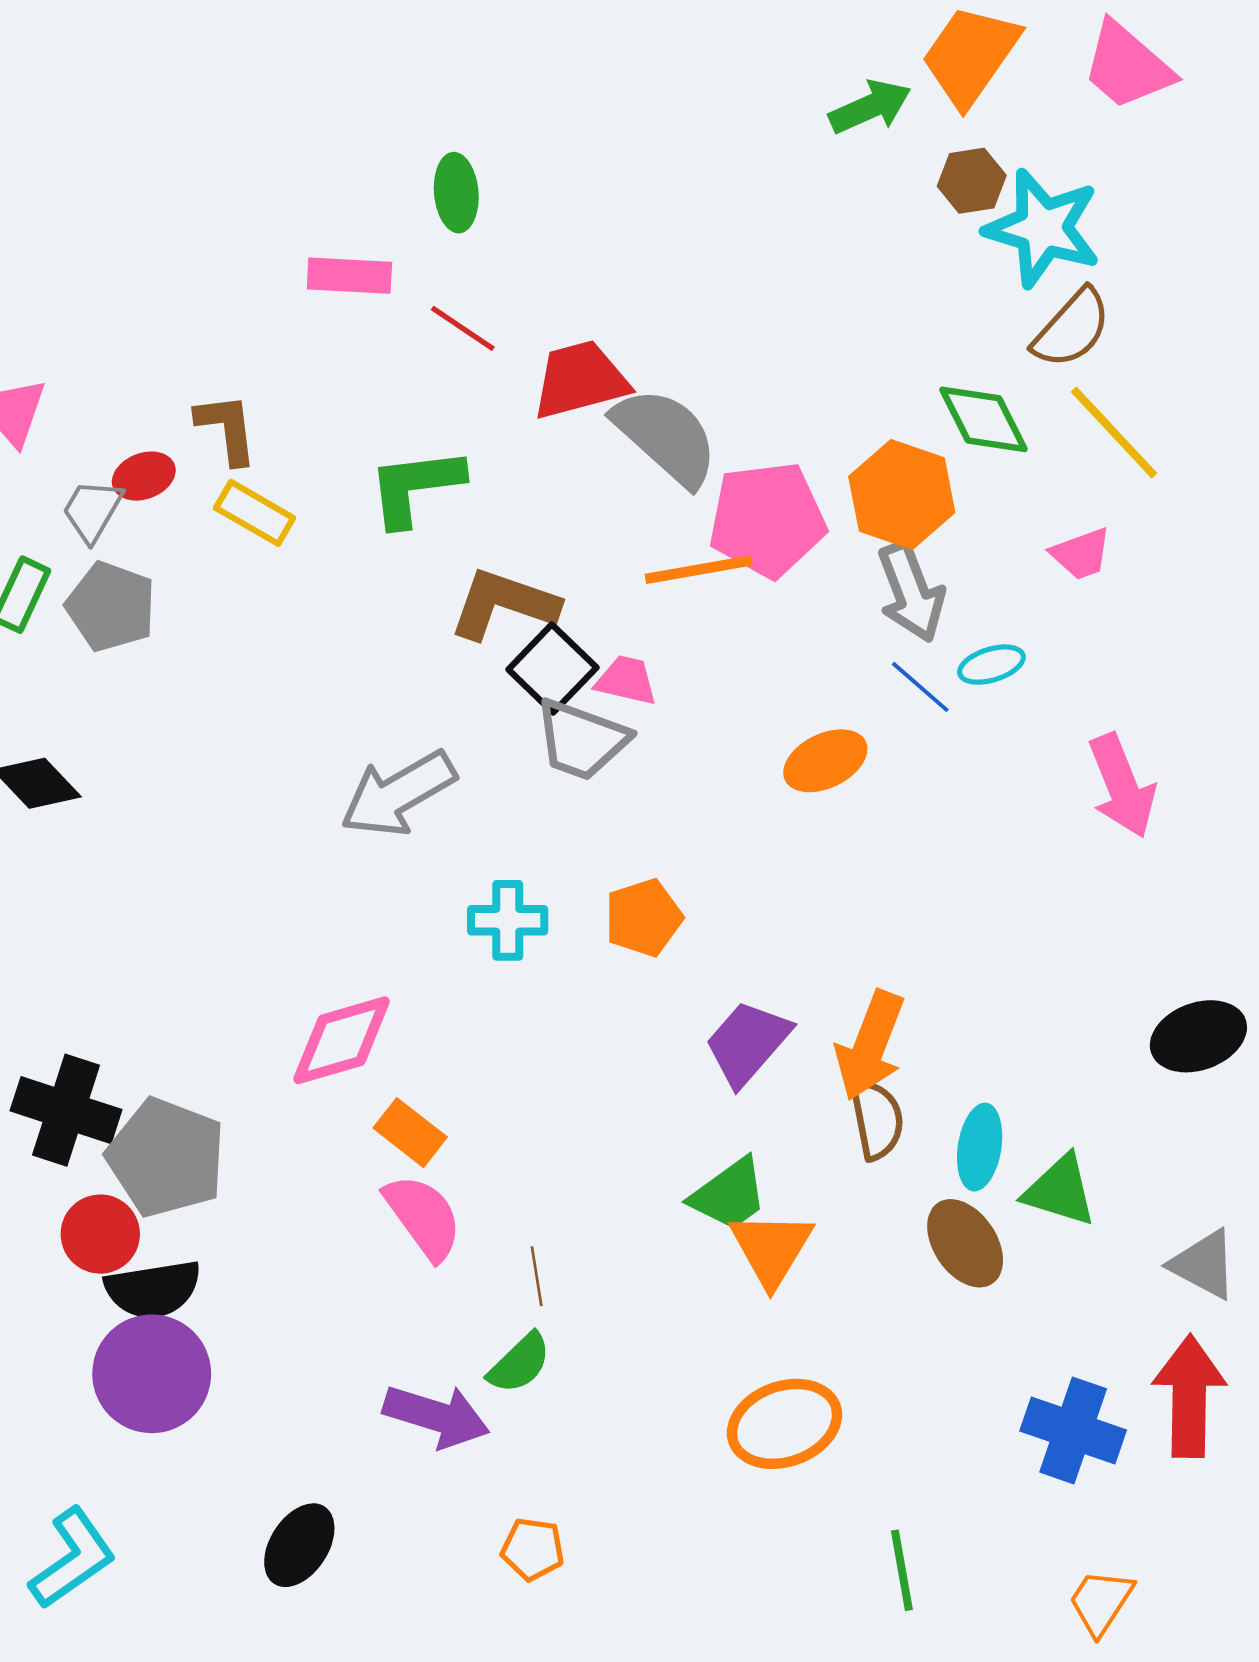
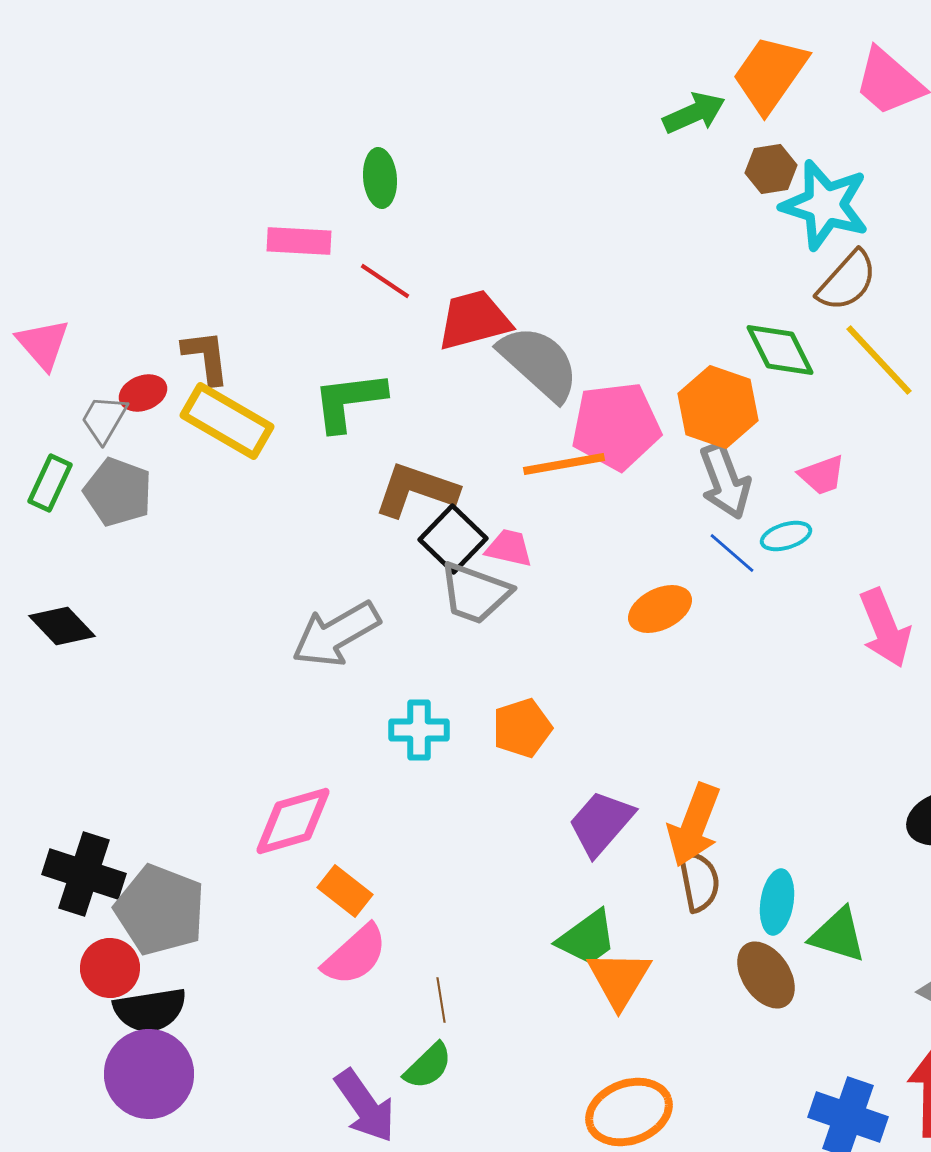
yellow rectangle: (255, 513) -> (227, 421), size x1.5
pink trapezoid: (1081, 554) -> (822, 475), moved
pink semicircle: (423, 1217) -> (355, 955), turned 84
purple arrow: (436, 1416) -> (365, 1106), turned 38

